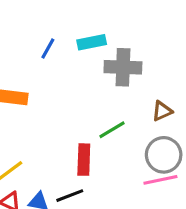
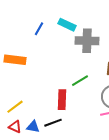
cyan rectangle: (92, 42) -> (67, 25), turned 36

